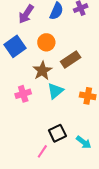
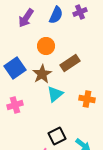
blue square: (15, 46) -> (15, 68), moved
pink cross: (23, 94) -> (15, 105), moved

